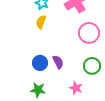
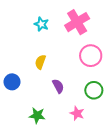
yellow semicircle: (41, 22) -> (40, 62), moved
blue circle: (40, 63) -> (12, 82), moved

